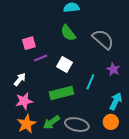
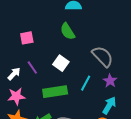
gray semicircle: (103, 39) -> (103, 56), moved
purple line: (41, 58) -> (32, 67), moved, turned 72
purple star: (113, 69) -> (110, 81), moved

